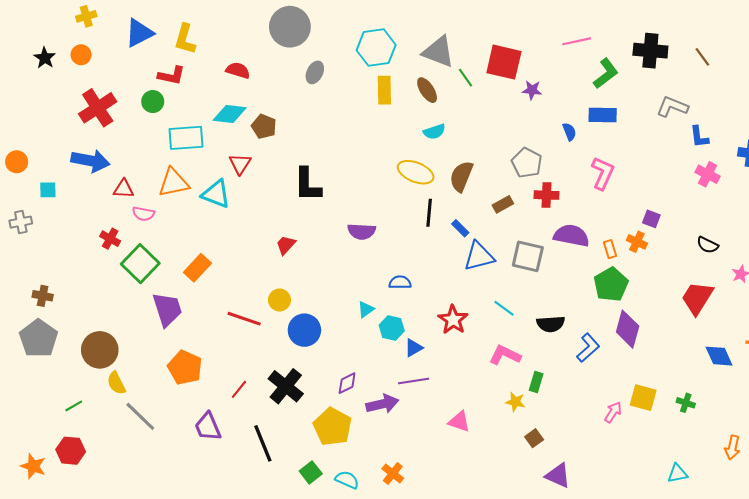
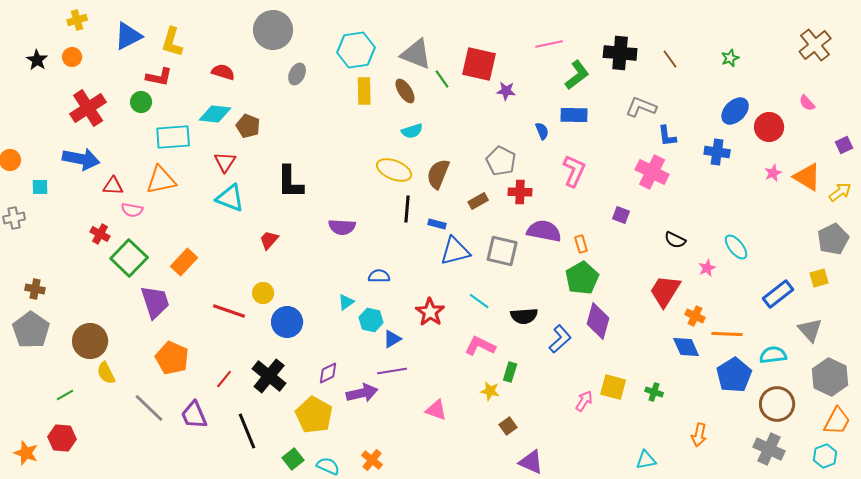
pink cross: (708, 174) -> (652, 172), moved, size x1.4
cyan triangle: (216, 194) -> (230, 198), moved
blue rectangle: (460, 228) -> (437, 224), turned -30
orange cross: (637, 242) -> (695, 316), moved
gray line: (140, 416) -> (149, 408), moved

